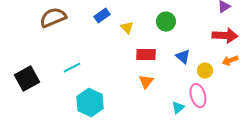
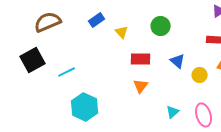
black square: (27, 79) -> (33, 60), moved
pink ellipse: (198, 96) -> (204, 115), moved

